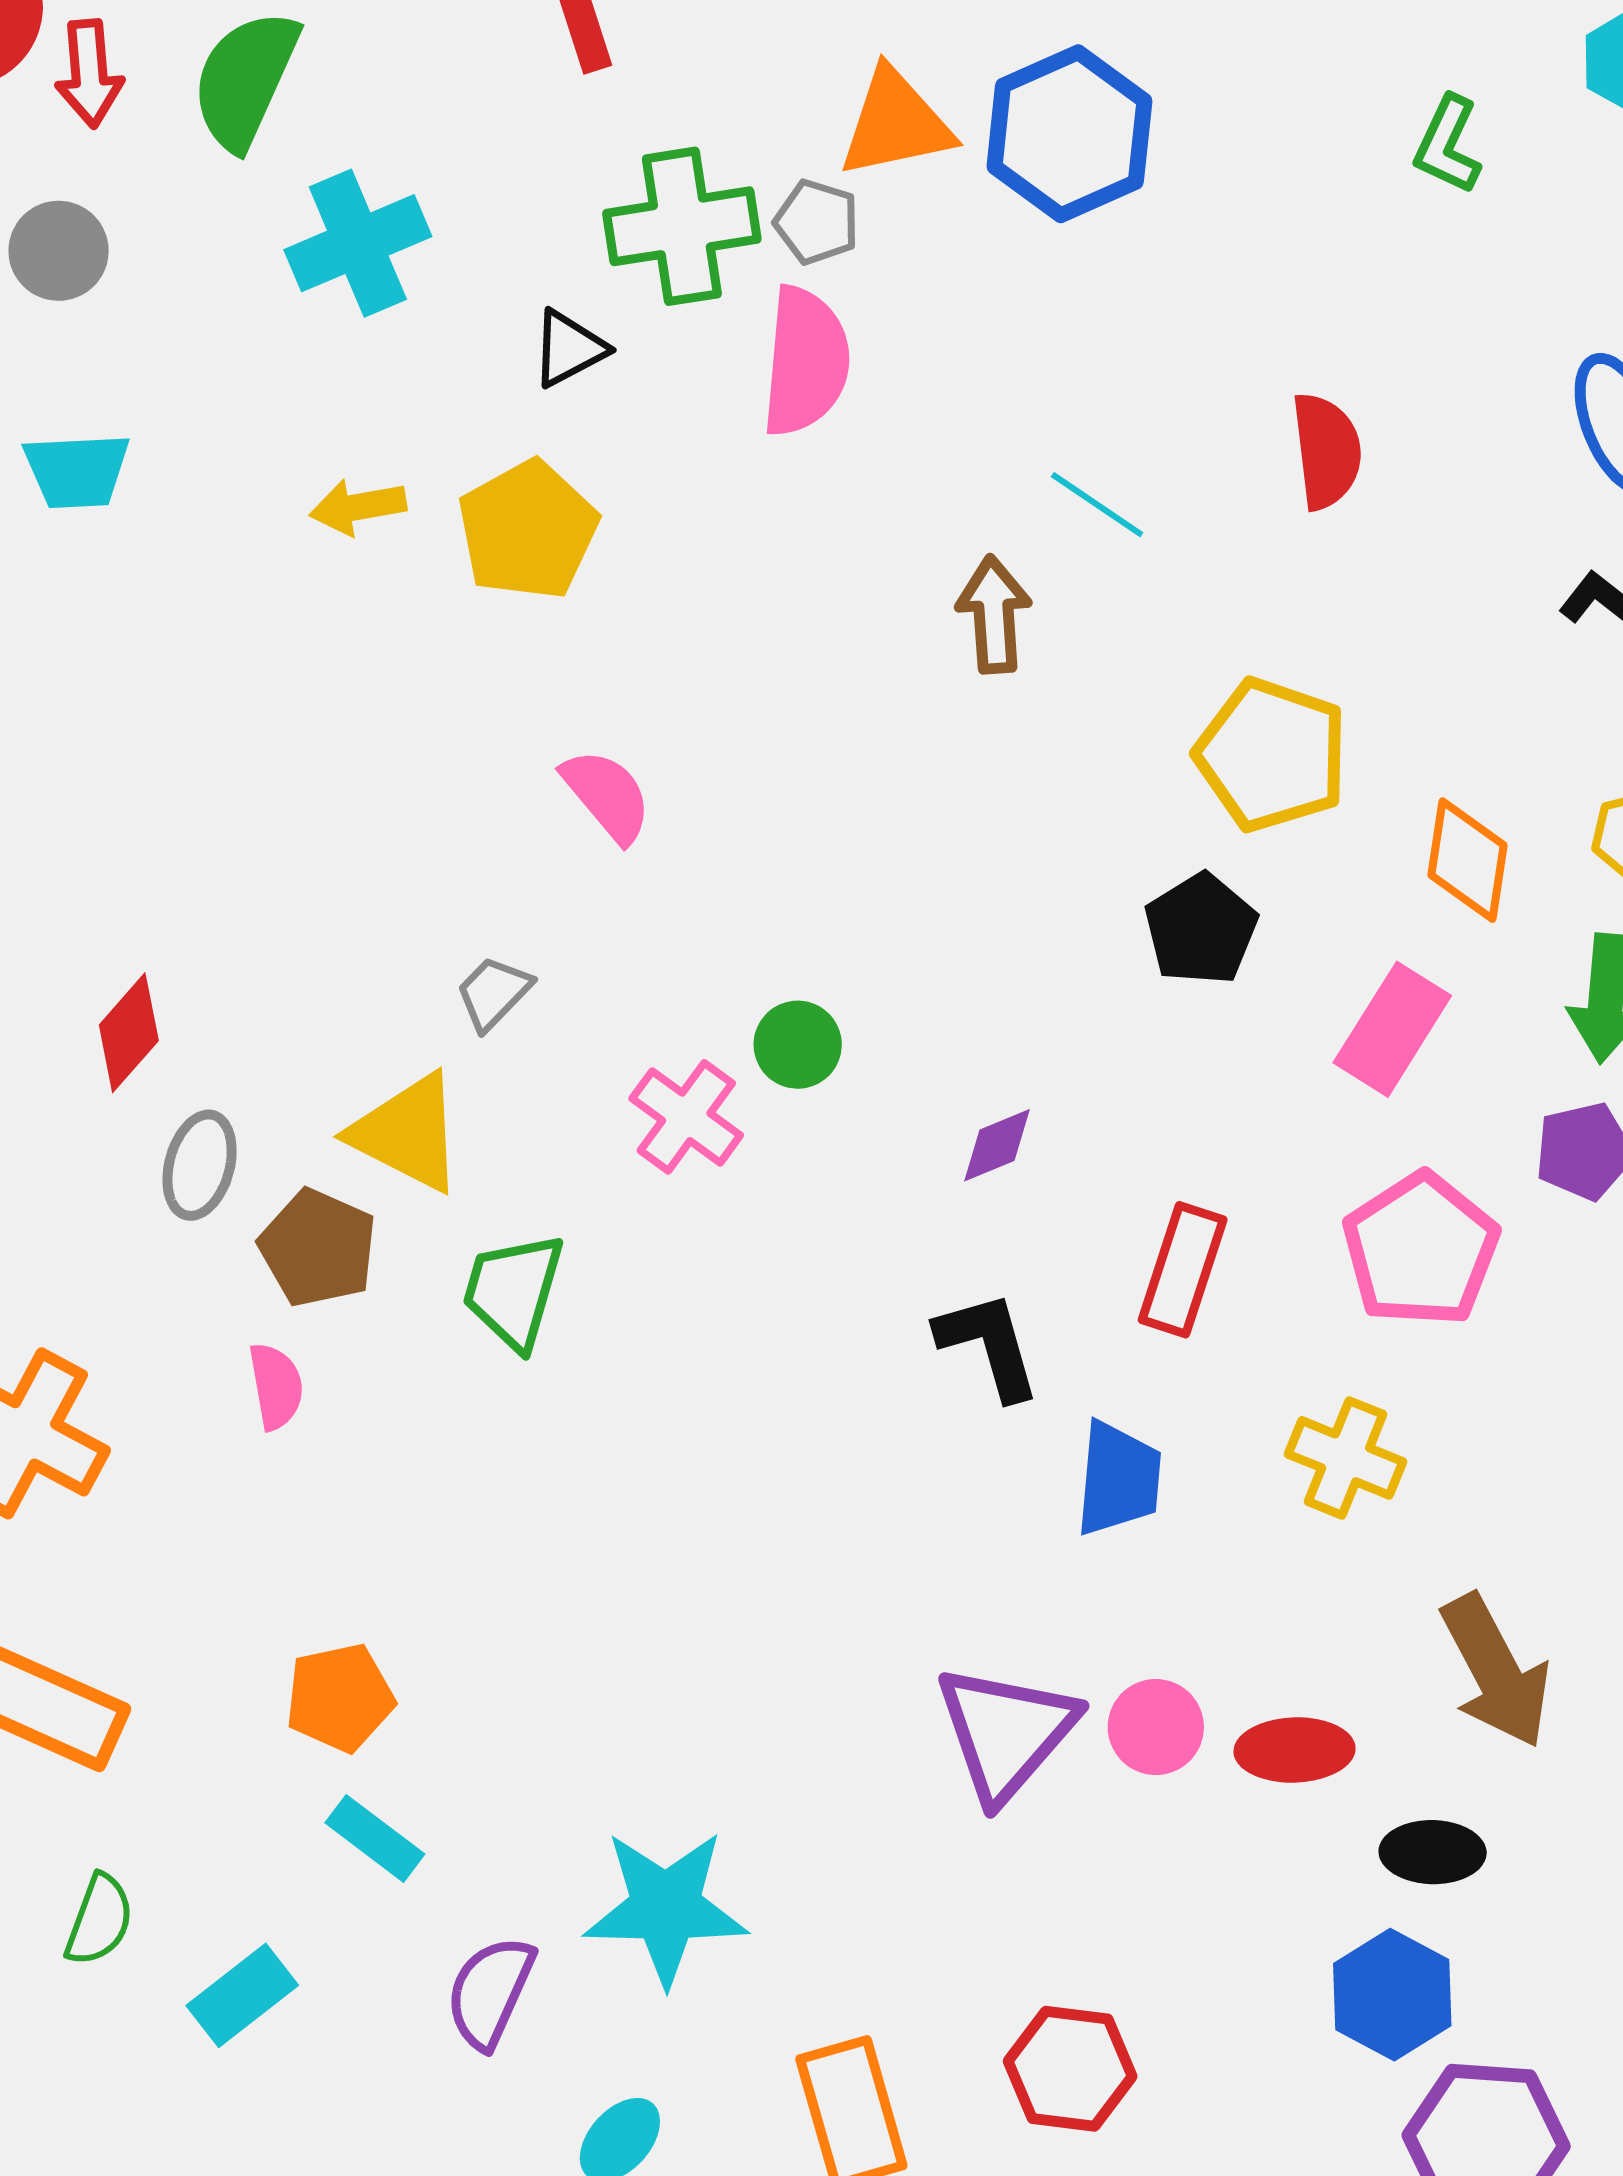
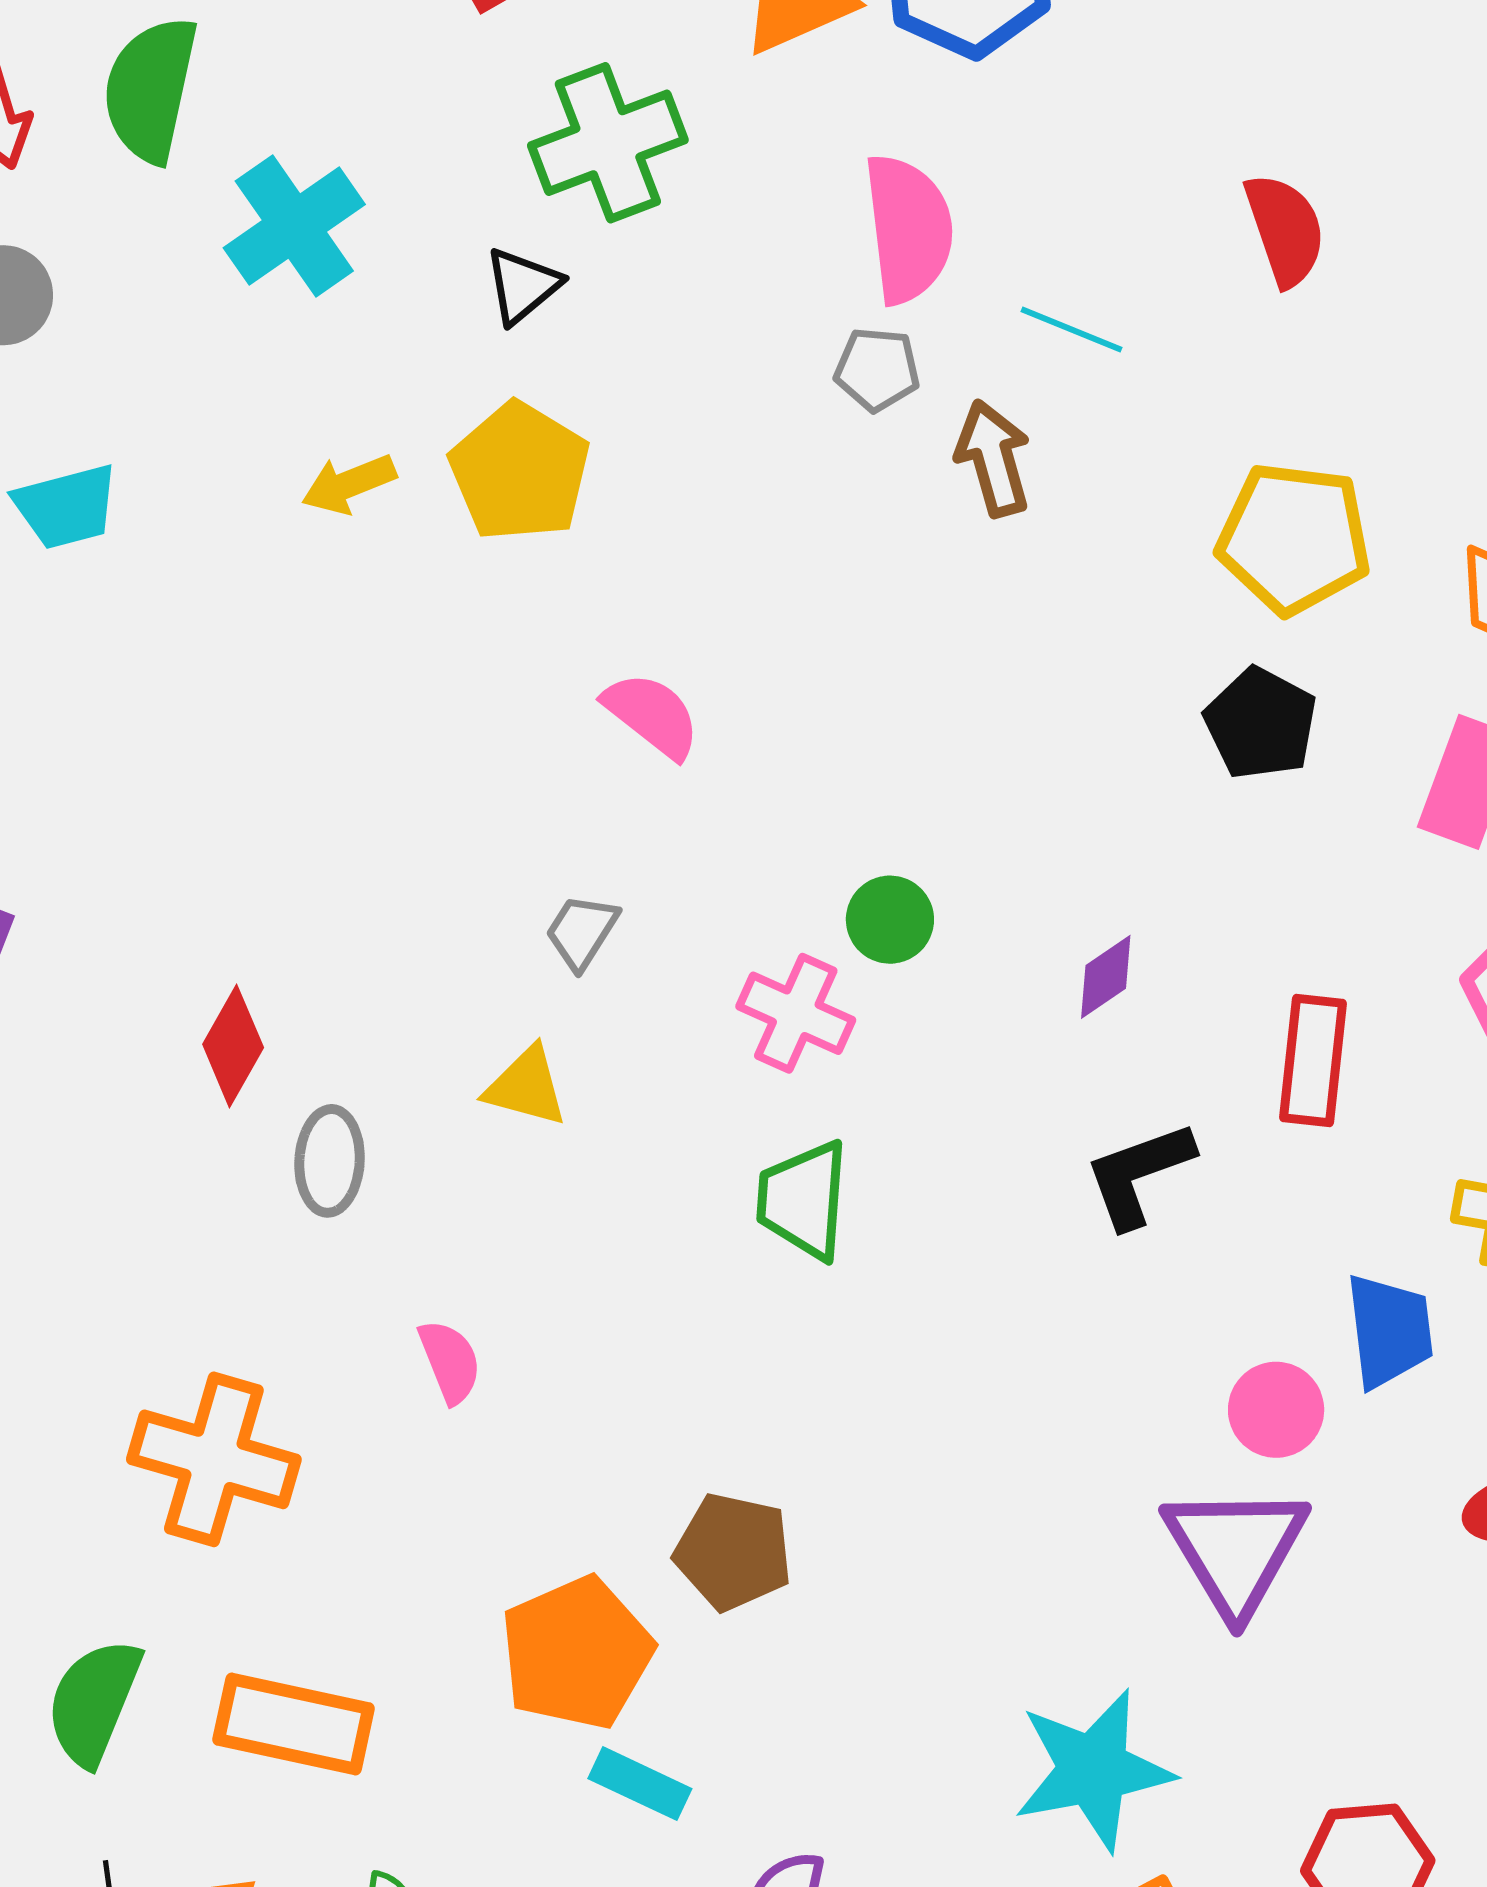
gray pentagon: (817, 222) -> (877, 369), moved
pink semicircle: (806, 361) -> (908, 229), moved
yellow triangle: (407, 1133) -> (526, 1087), size x0.7
brown pentagon: (318, 1248) -> (733, 1552), moved
green trapezoid: (513, 1291) -> (803, 1200), moved
black L-shape: (989, 1345) -> (1139, 1174), turned -82
blue trapezoid: (1118, 1479) -> (1389, 1331), moved
orange pentagon: (340, 1698) -> (577, 1653), size x1.4
pink circle: (1156, 1727) -> (1276, 1410), moved
cyan star: (666, 1907) -> (1093, 1770), moved

